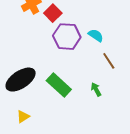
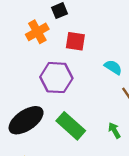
red square: (53, 13) -> (75, 41), moved, turned -36
purple hexagon: (67, 37) -> (56, 78), moved

